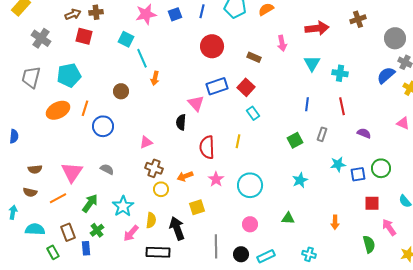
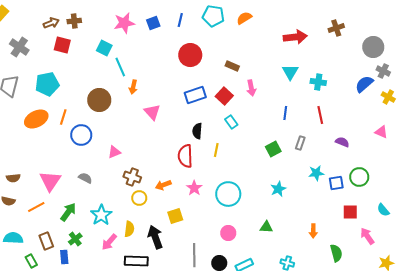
pink arrow: (282, 43) -> (251, 88), moved
brown circle: (121, 91) -> (99, 100), size x1.5
pink triangle: (196, 103) -> (152, 112), moved
black semicircle: (181, 122) -> (197, 131), moved
pink triangle: (146, 142) -> (114, 152), moved
green semicircle: (369, 244) -> (336, 253), moved

